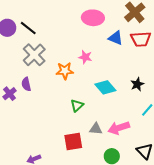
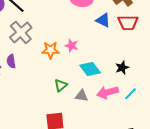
pink star: (85, 57) -> (72, 46), moved
pink arrow: (119, 128) -> (108, 92), moved
gray triangle: (96, 129) -> (81, 96), moved

